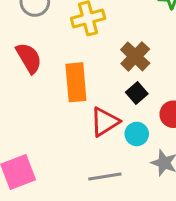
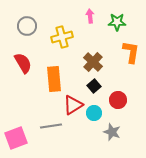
gray line: (105, 177) -> (51, 126), moved

